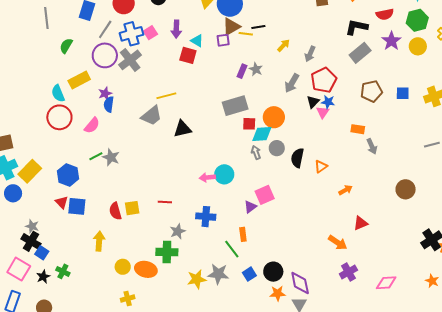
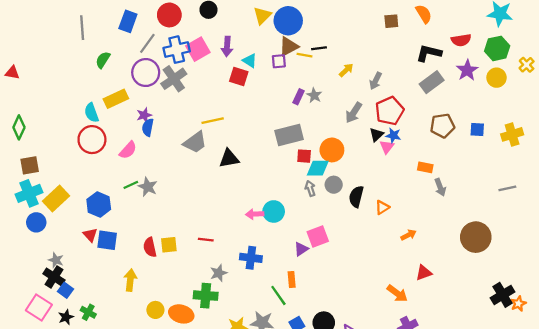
pink square: (150, 33) -> (198, 49), size x1.5
brown circle: (406, 189) -> (476, 237), size x1.4

